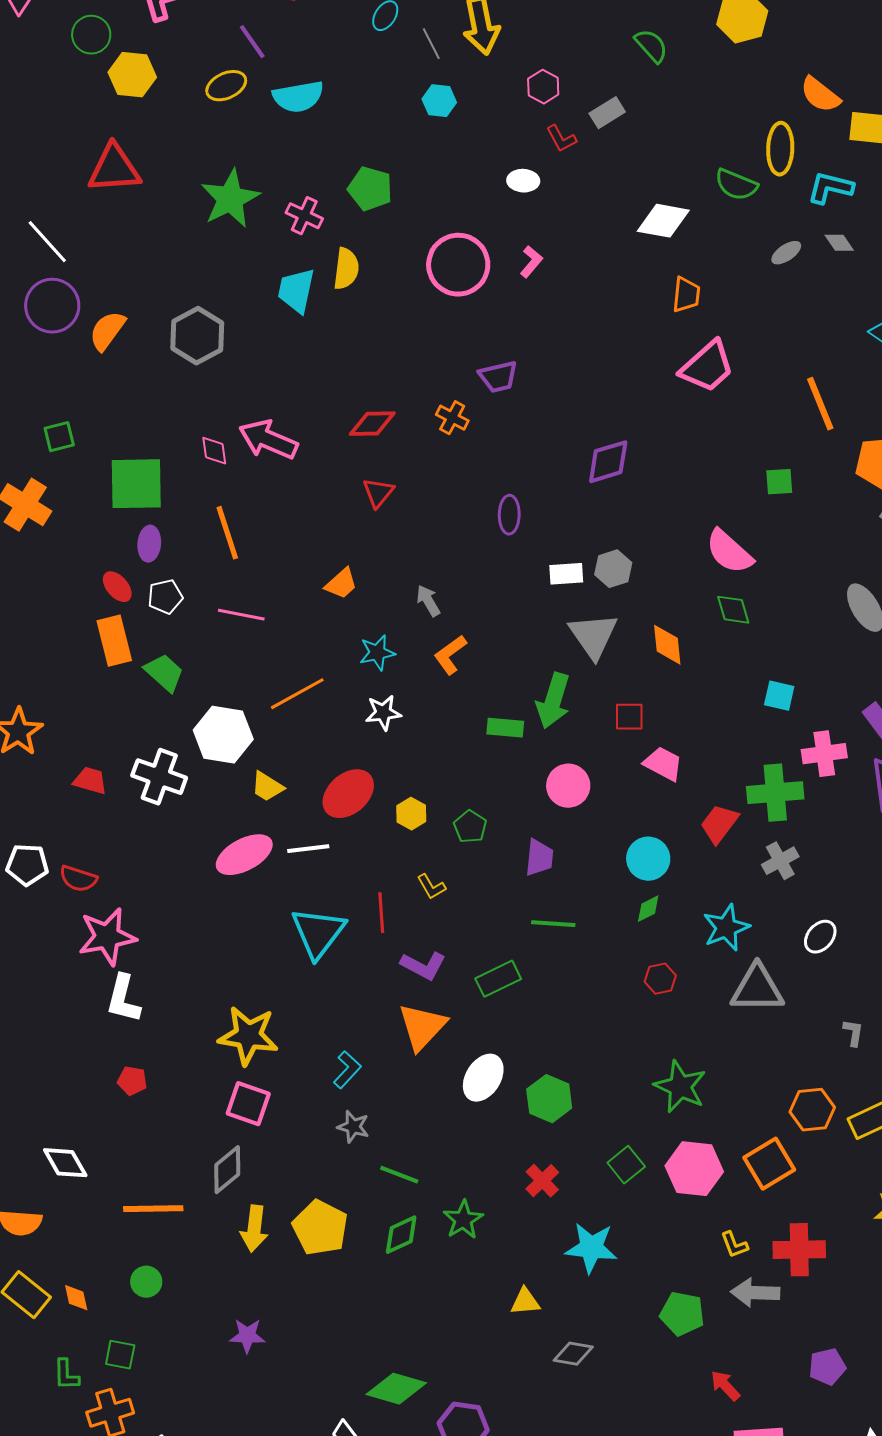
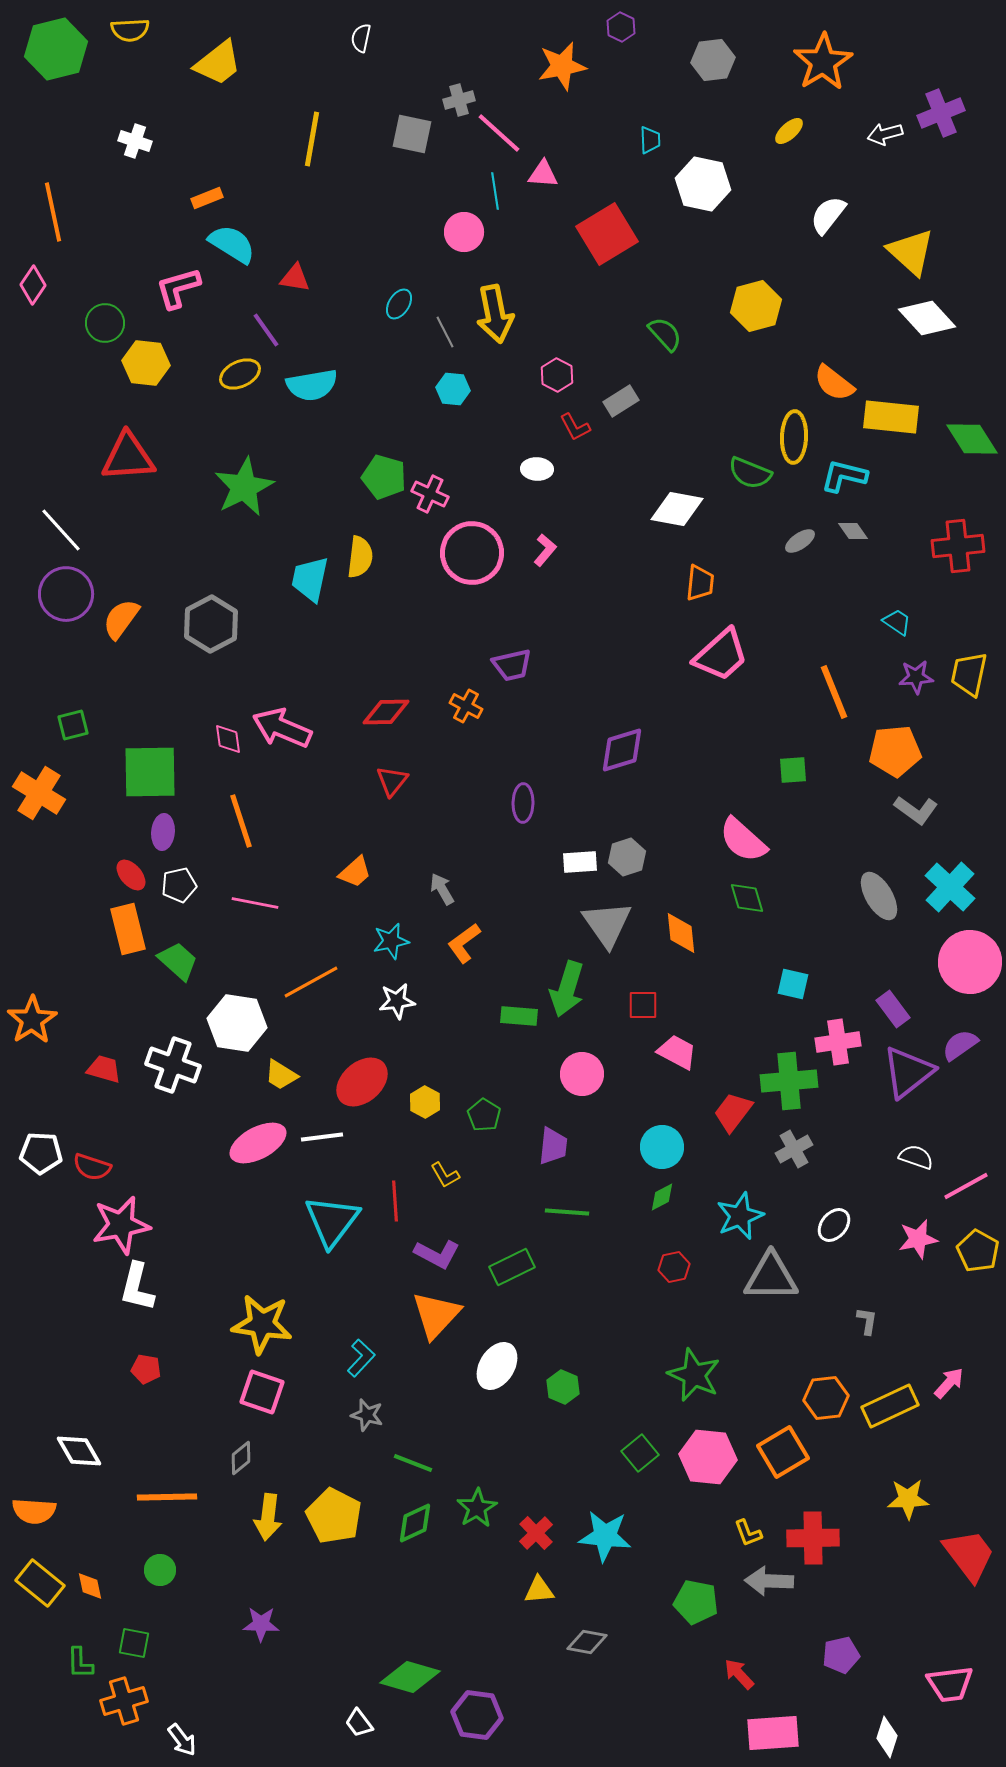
pink cross: (304, 216) -> (430, 494), moved
green hexagon: (549, 1099) -> (563, 1387), size x0.7
gray diamond: (227, 1170) -> (241, 1458), size x0.7
red cross: (542, 1181) -> (536, 1533), moved

